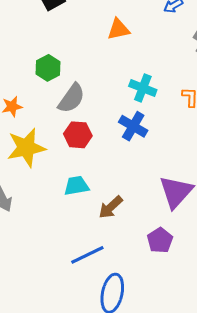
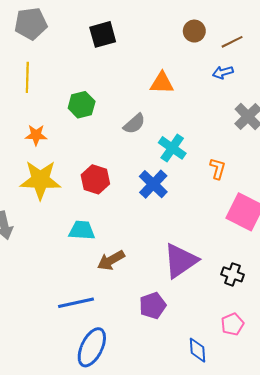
gray semicircle: (71, 98) -> (134, 124), moved, size x0.7

